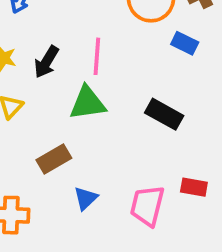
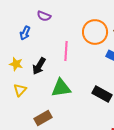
pink line: (97, 56) -> (66, 51), moved

